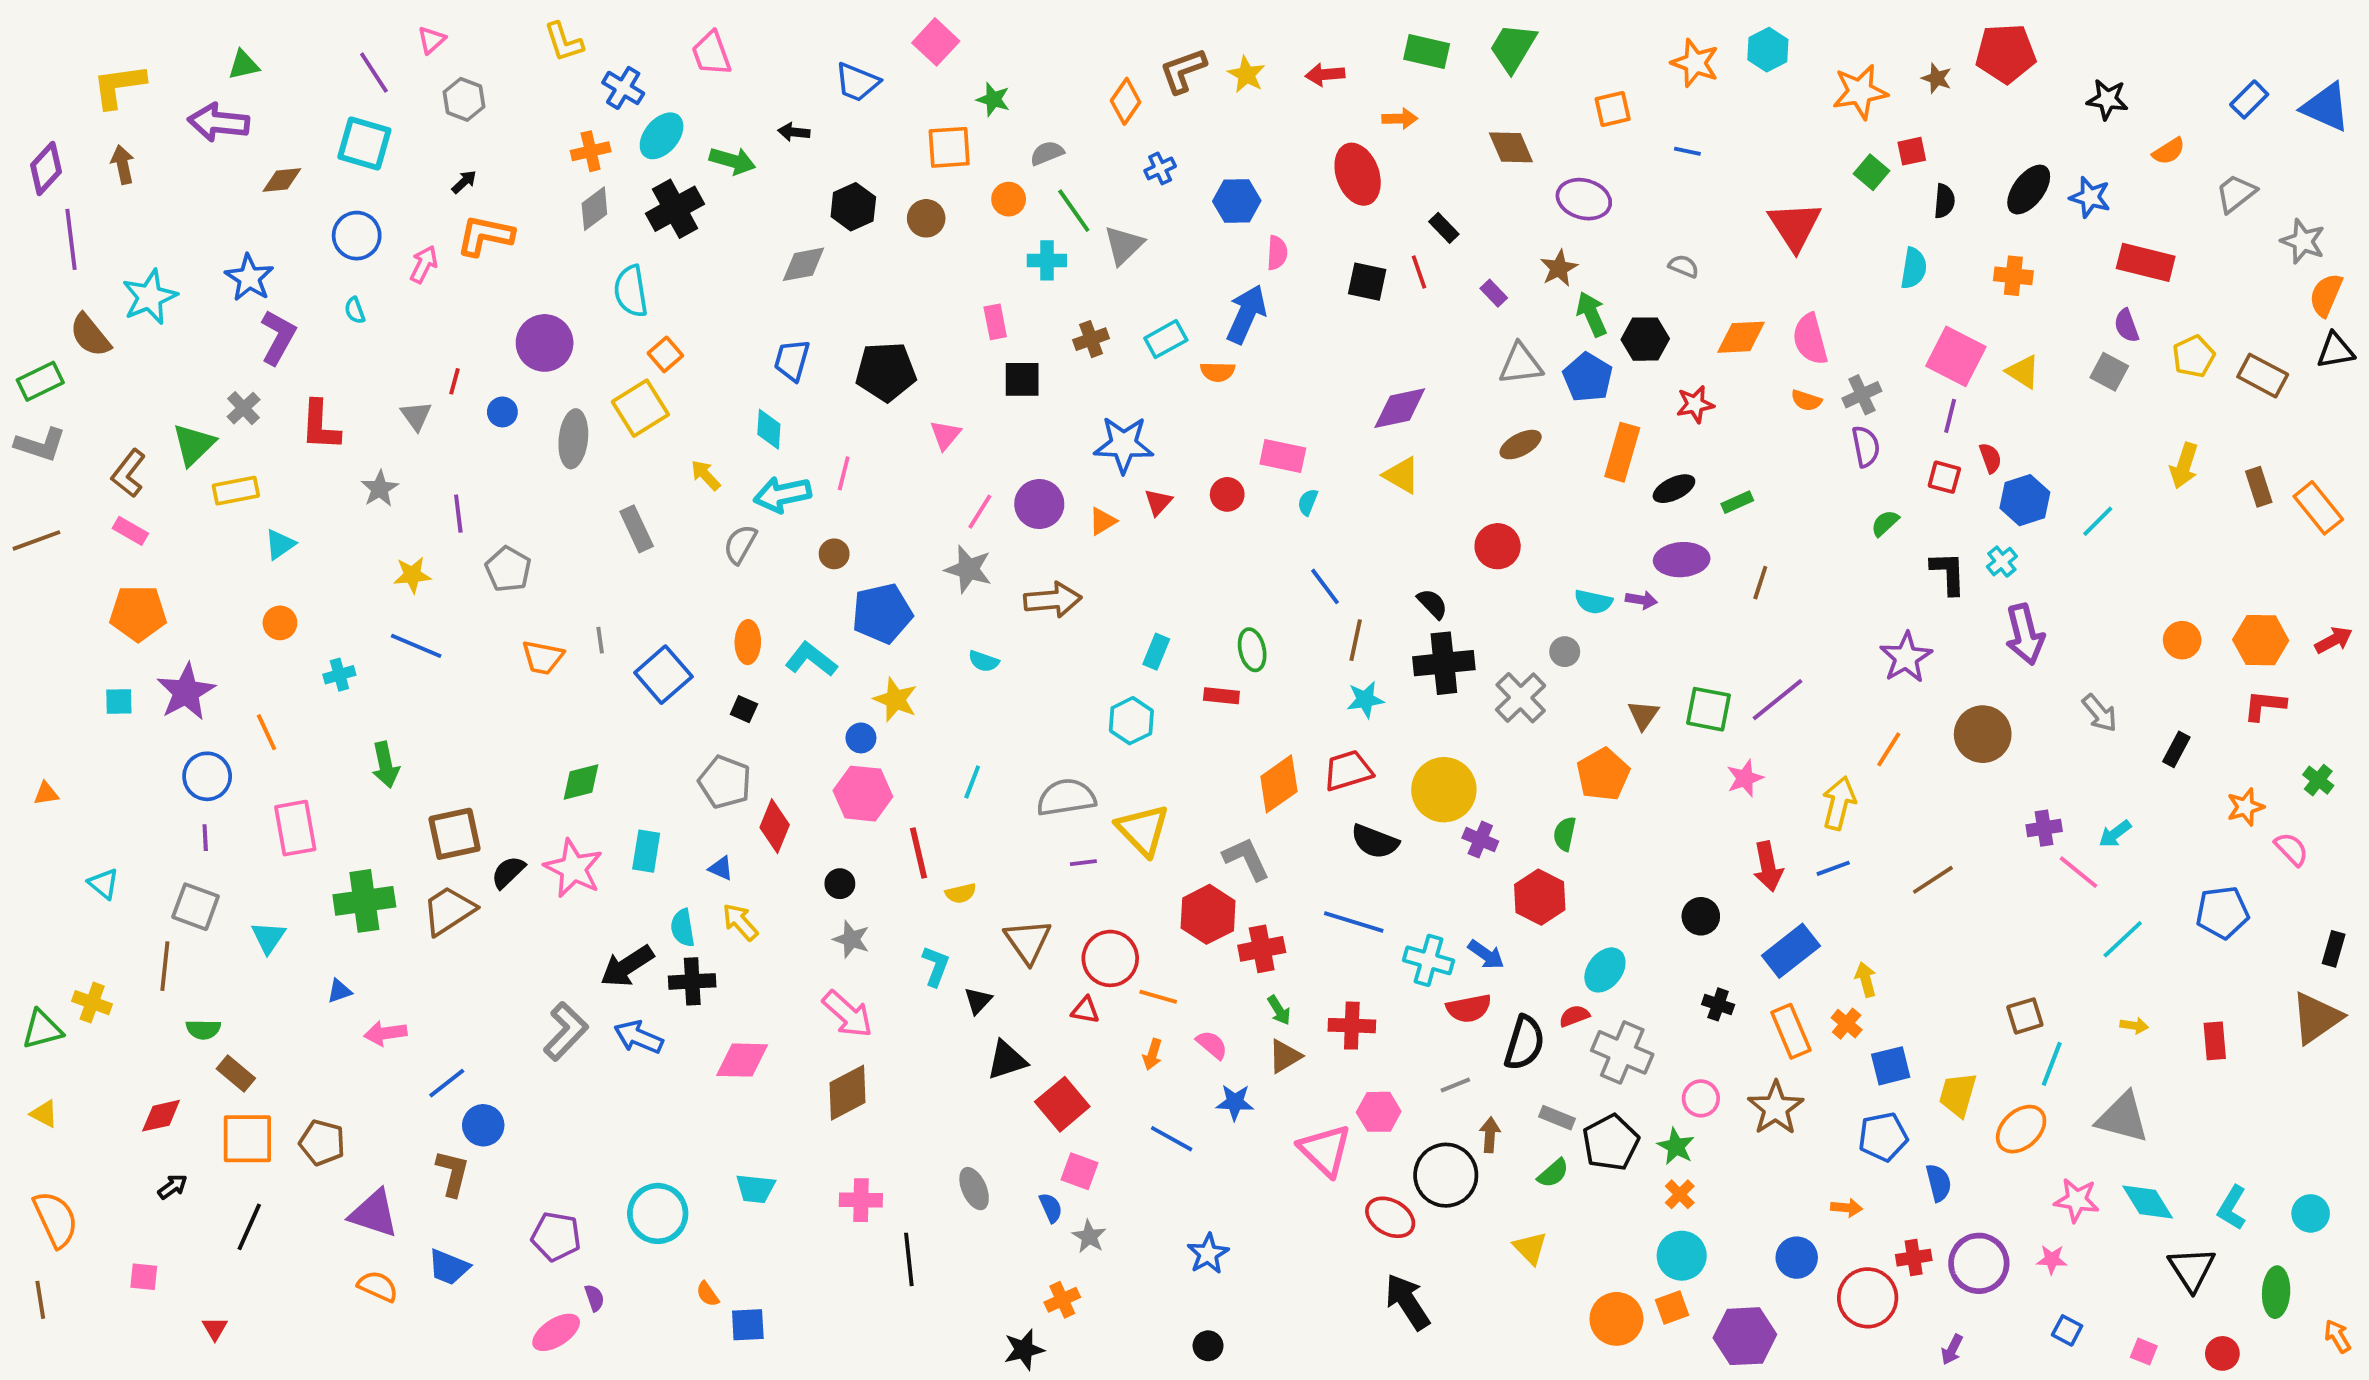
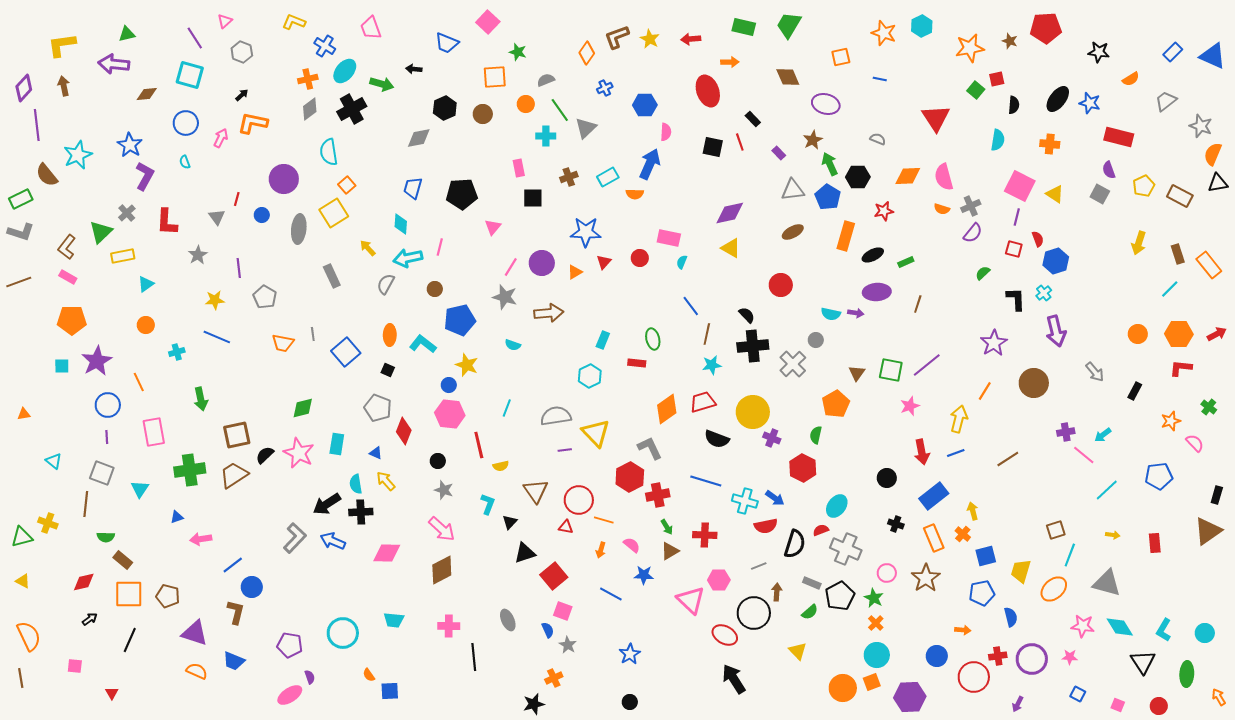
yellow L-shape: (564, 42) -> (294, 22), turned 130
purple semicircle: (1866, 446) -> (973, 233), turned 50
cyan line: (2098, 521) -> (1170, 289), moved

